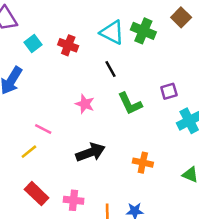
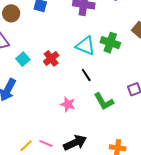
red cross: (68, 45) -> (51, 58), turned 35
pink line: (43, 129) -> (46, 143), moved

